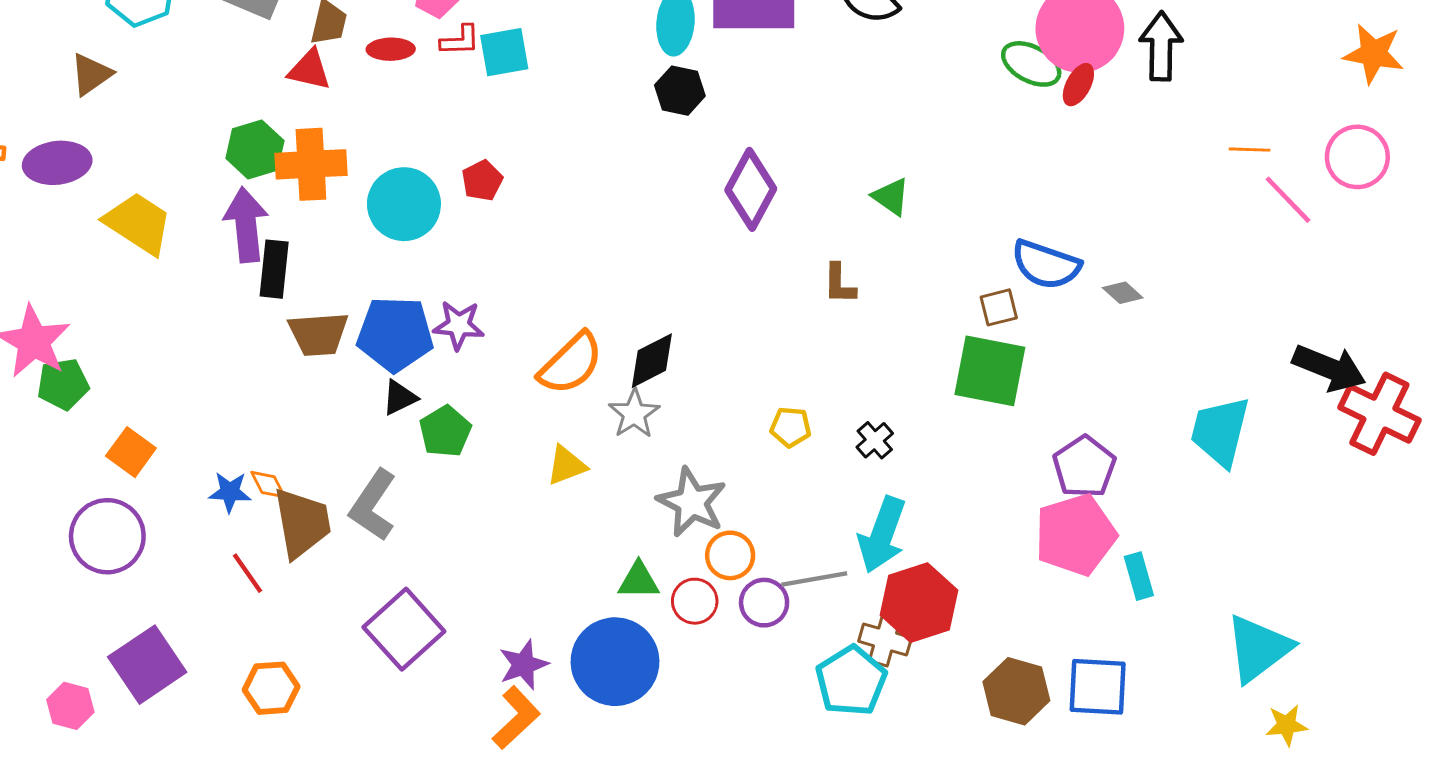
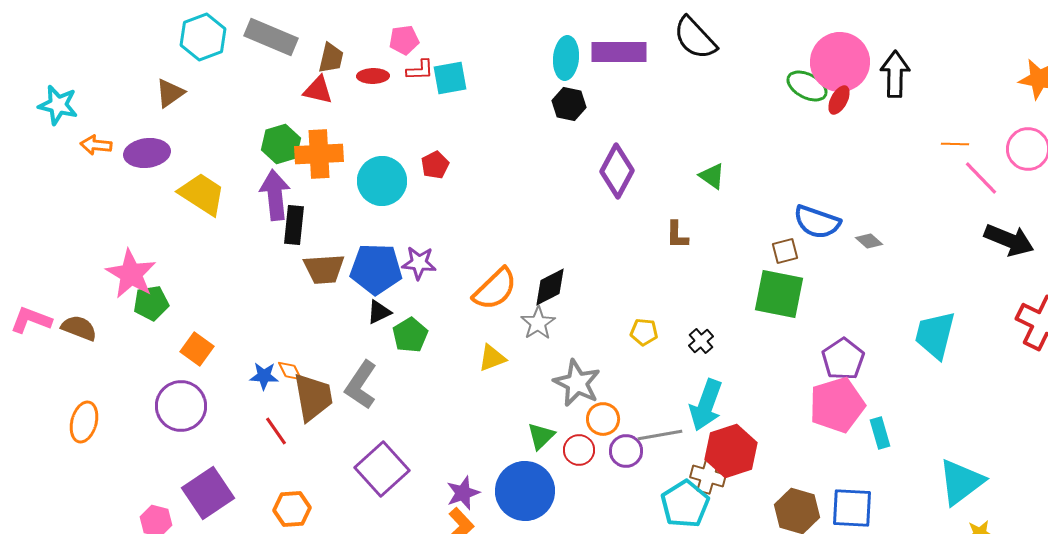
black arrow: (1329, 368) -> (1009, 240), moved
green triangle: (639, 580) -> (541, 436), turned -44

